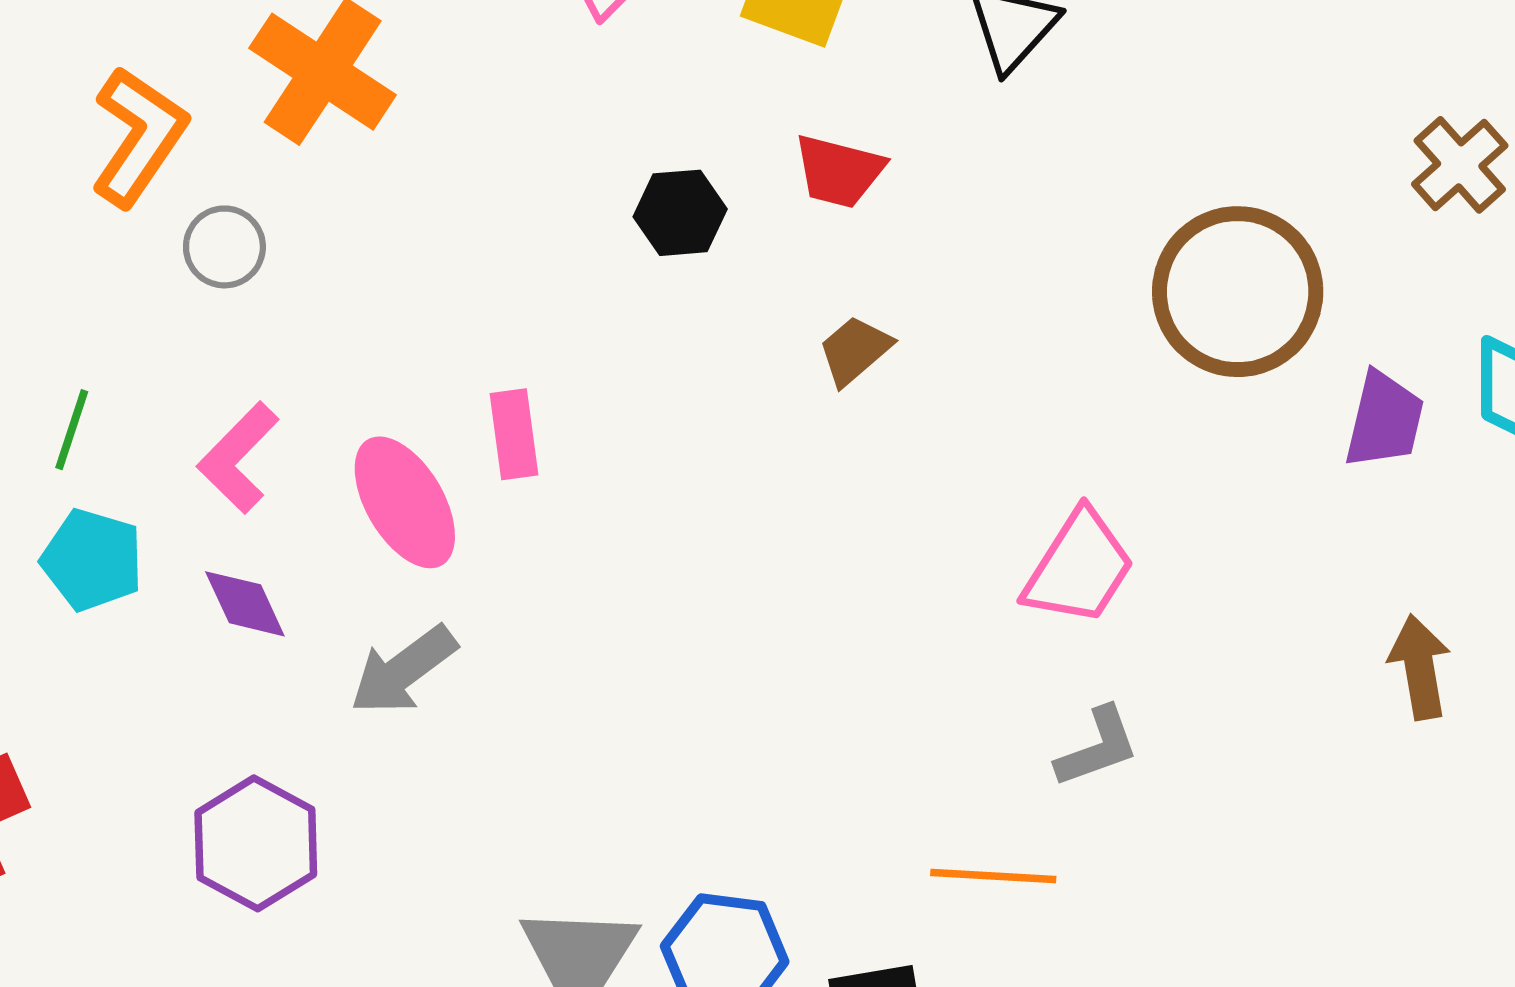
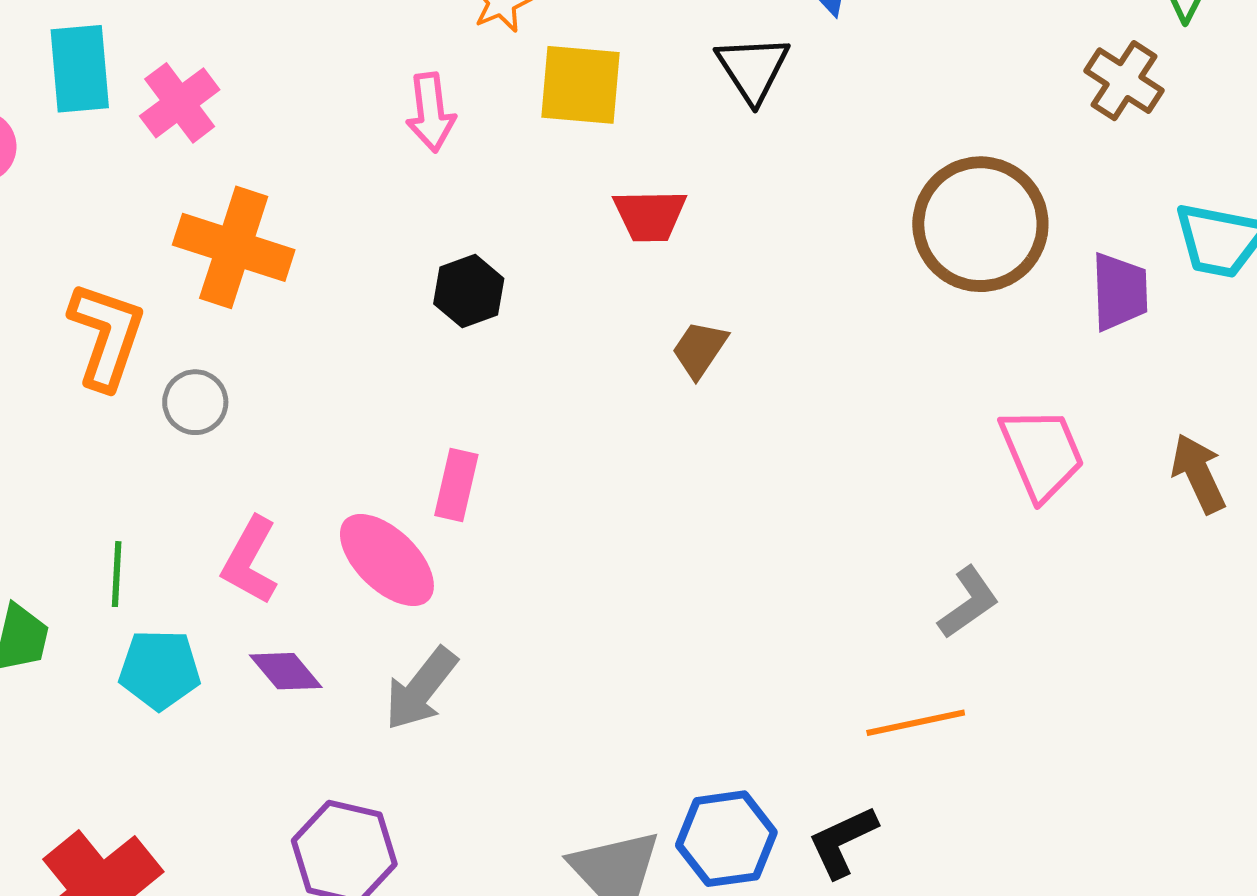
black hexagon: (680, 213) -> (469, 291), moved
pink rectangle: (514, 434) -> (456, 485), turned 36
pink trapezoid: (1079, 568) -> (1042, 453), moved, turned -40

